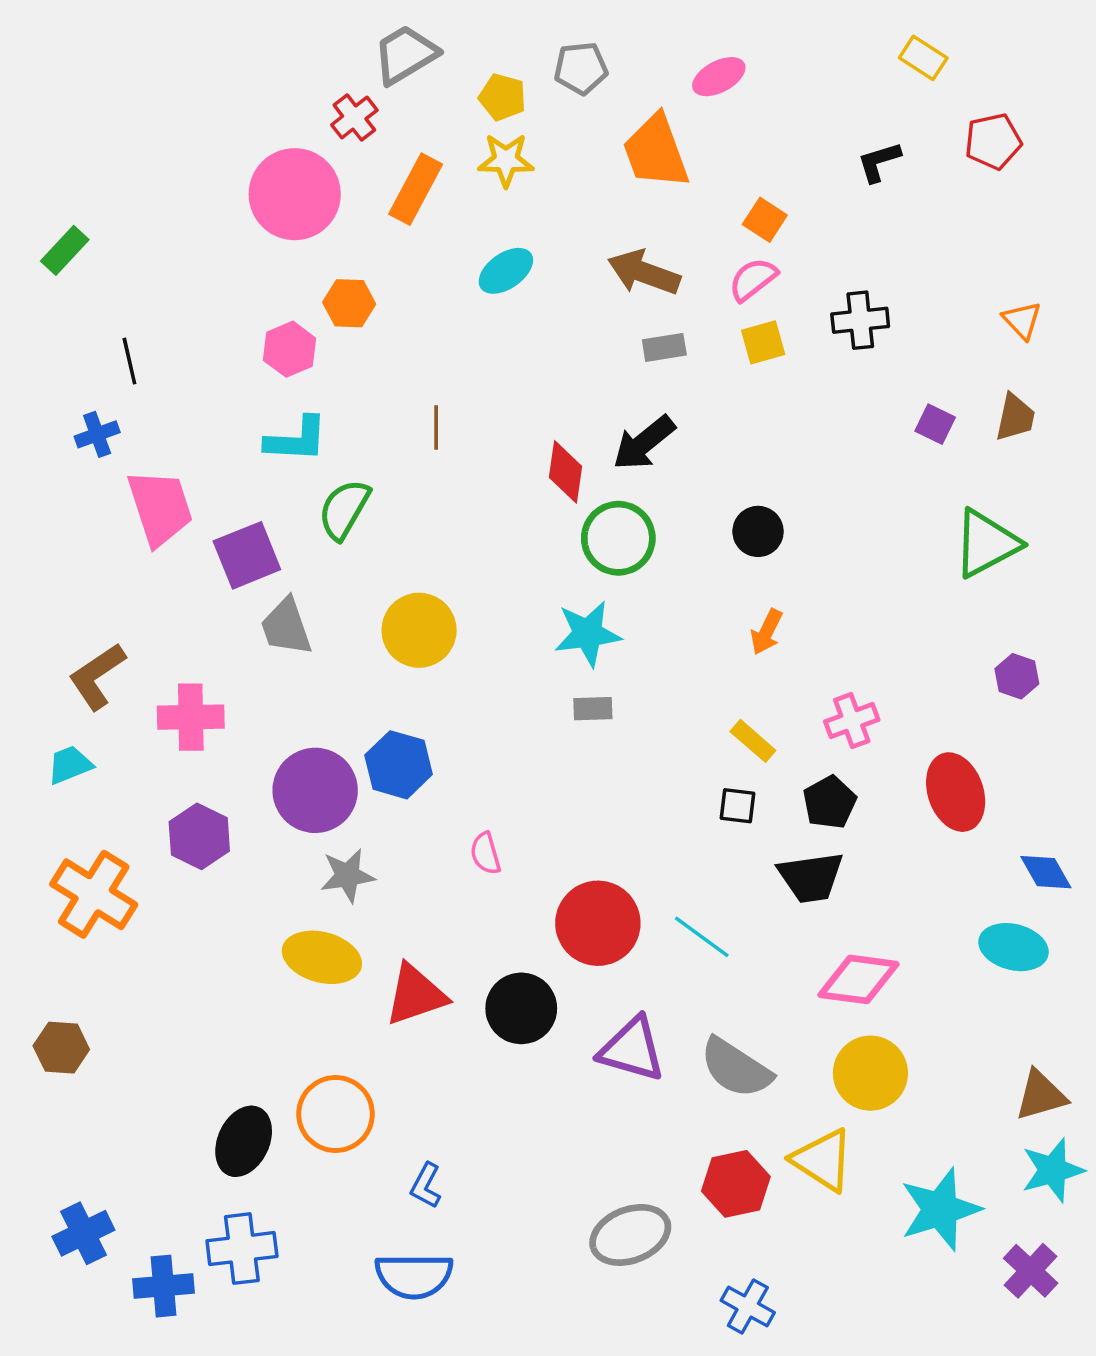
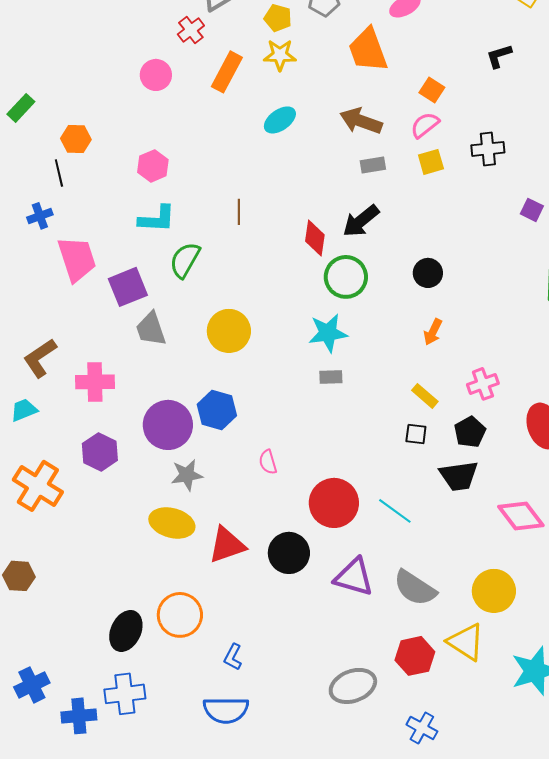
pink circle: (295, 194) -> (156, 75), size x0.6
orange hexagon: (349, 303) -> (76, 139), moved
pink diamond: (859, 979) -> (521, 516), moved, turned 45

